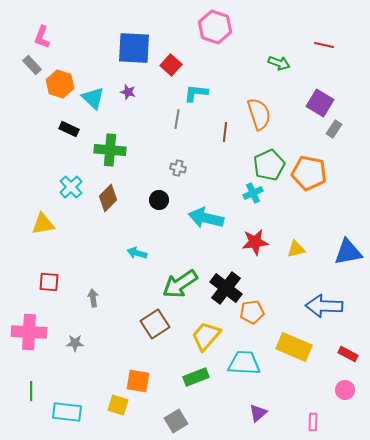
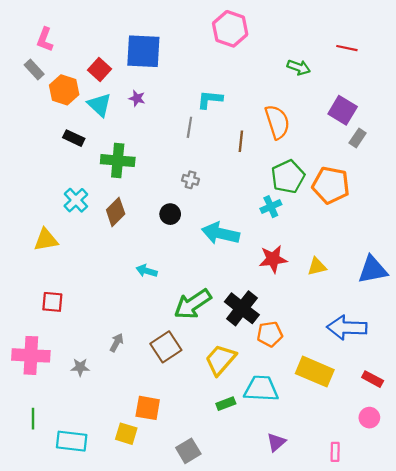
red square: (171, 65) -> (99, 69), moved
gray arrow: (93, 298) -> (117, 343), moved, turned 36
green rectangle: (196, 377) -> (226, 404), moved, size x0.7

